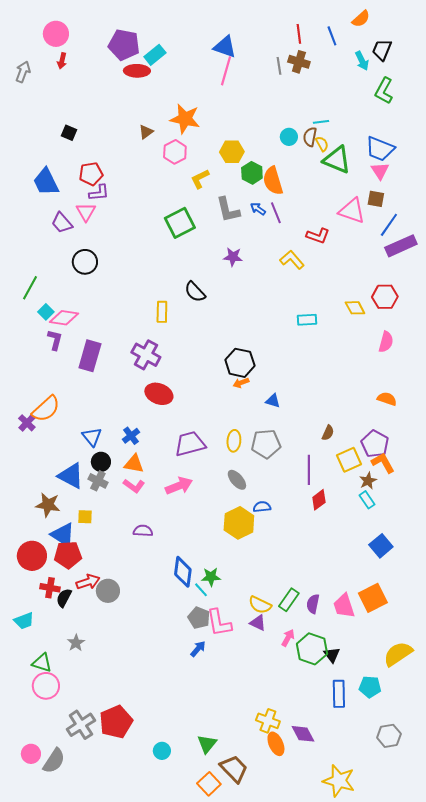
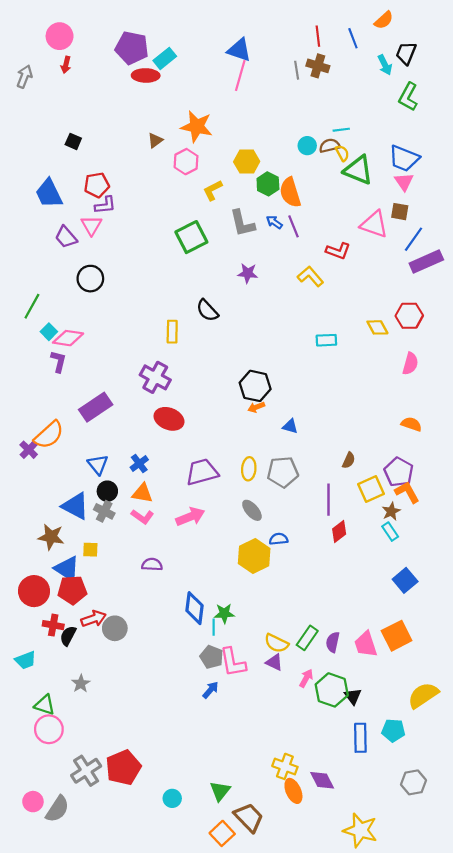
brown semicircle: (310, 137) -> (330, 146), turned 66
purple rectangle: (90, 356) -> (96, 407), moved, turned 40
cyan line: (201, 590) -> (214, 627), turned 42

